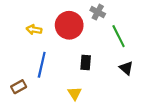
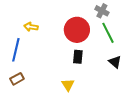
gray cross: (98, 12) -> (102, 11), moved
red circle: (69, 25) -> (77, 30), moved
blue line: (42, 65) -> (16, 50), moved

